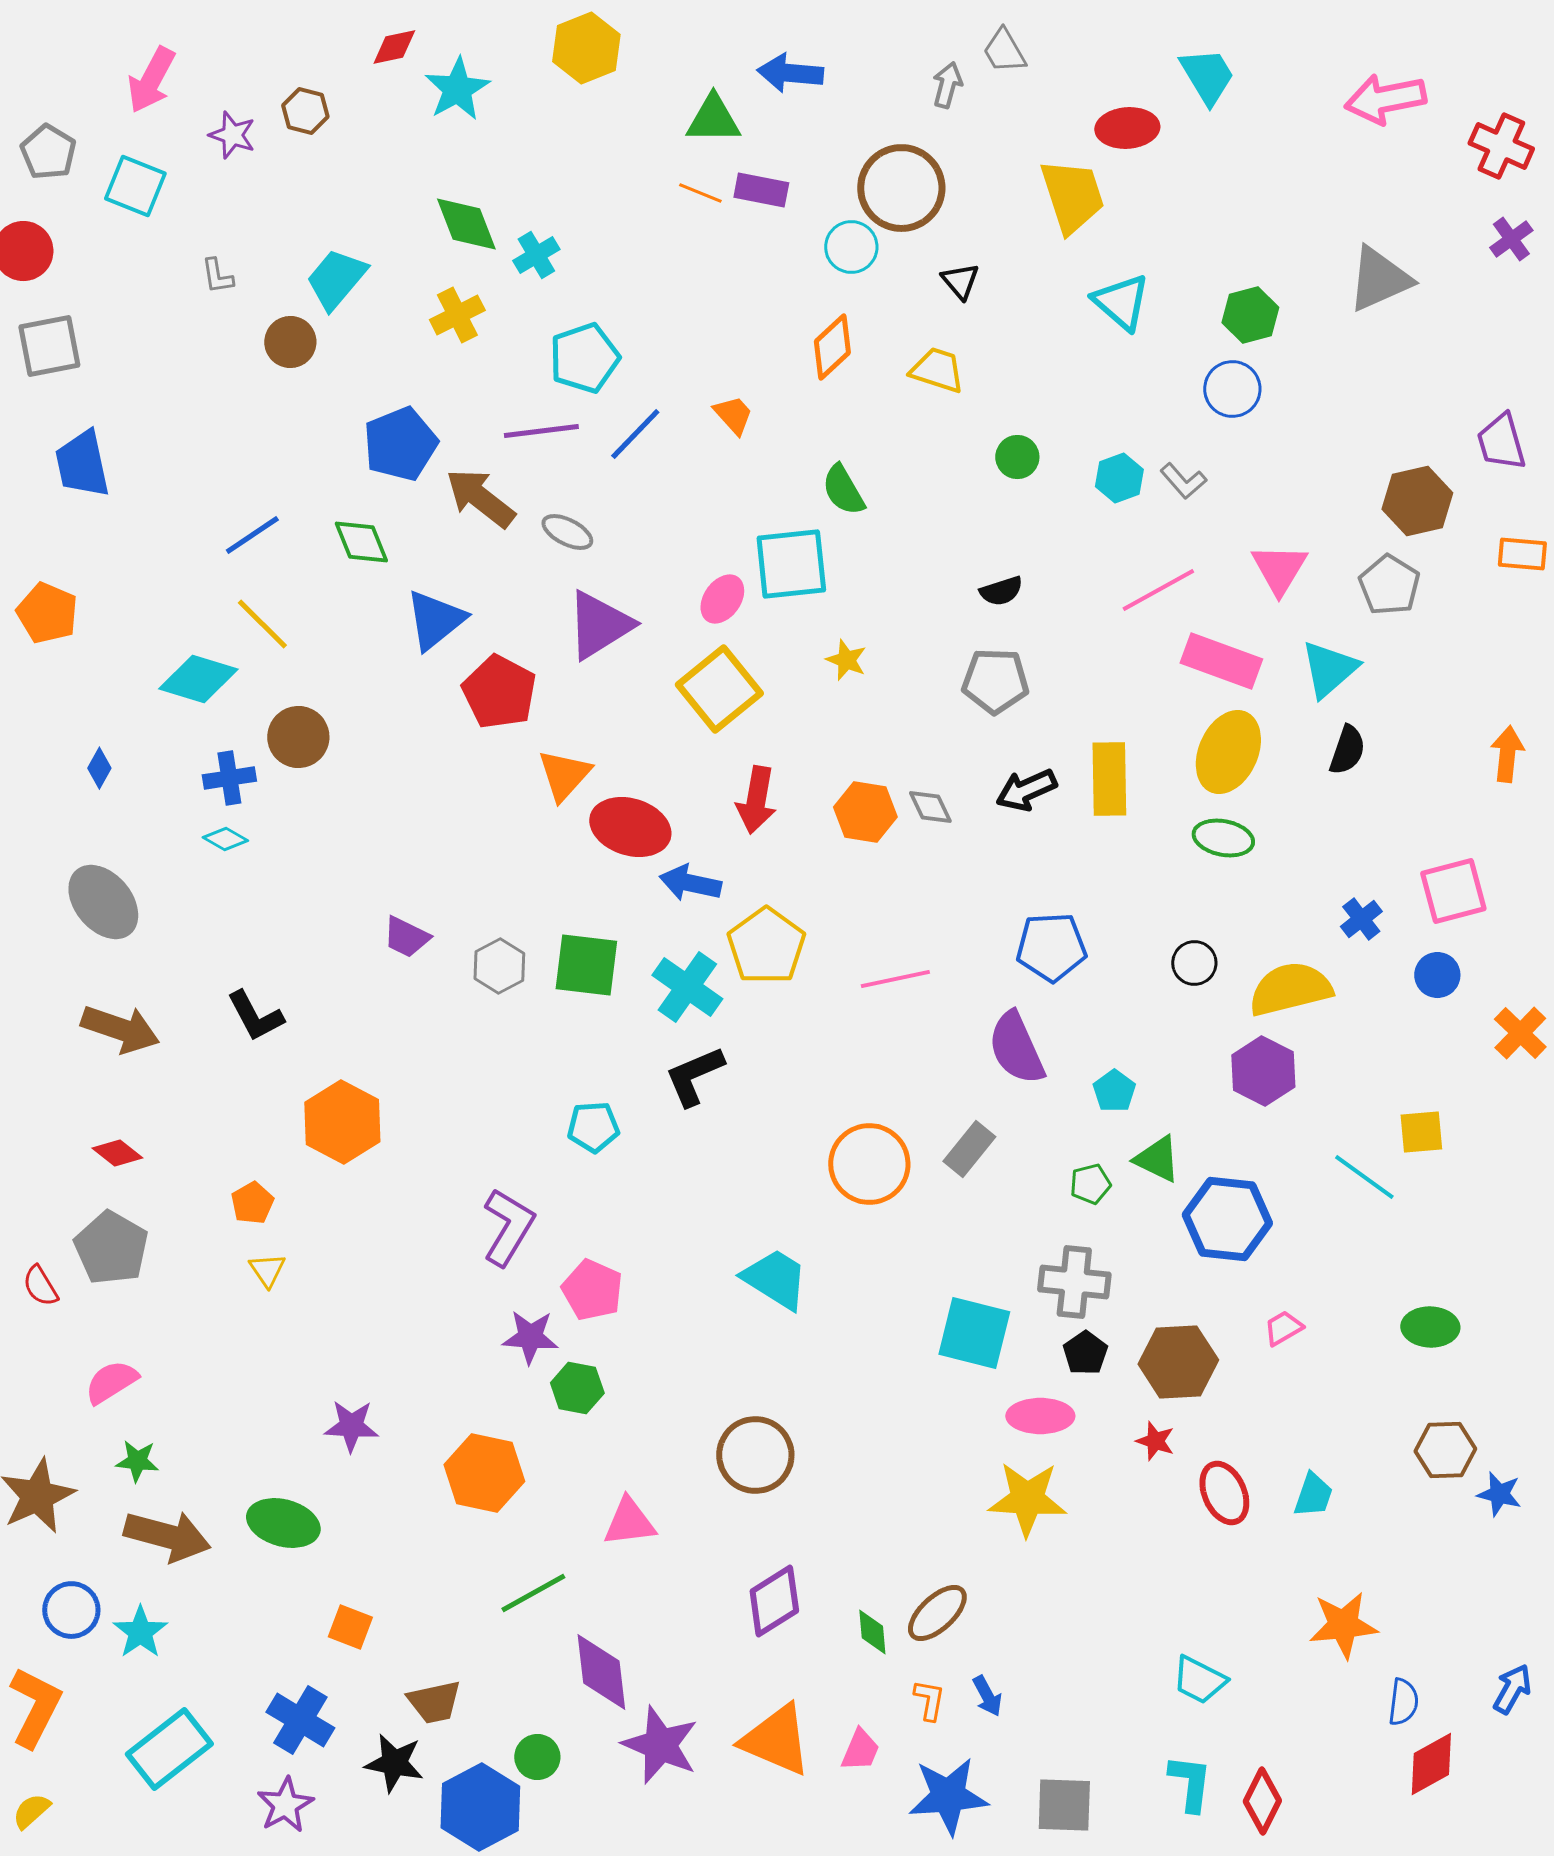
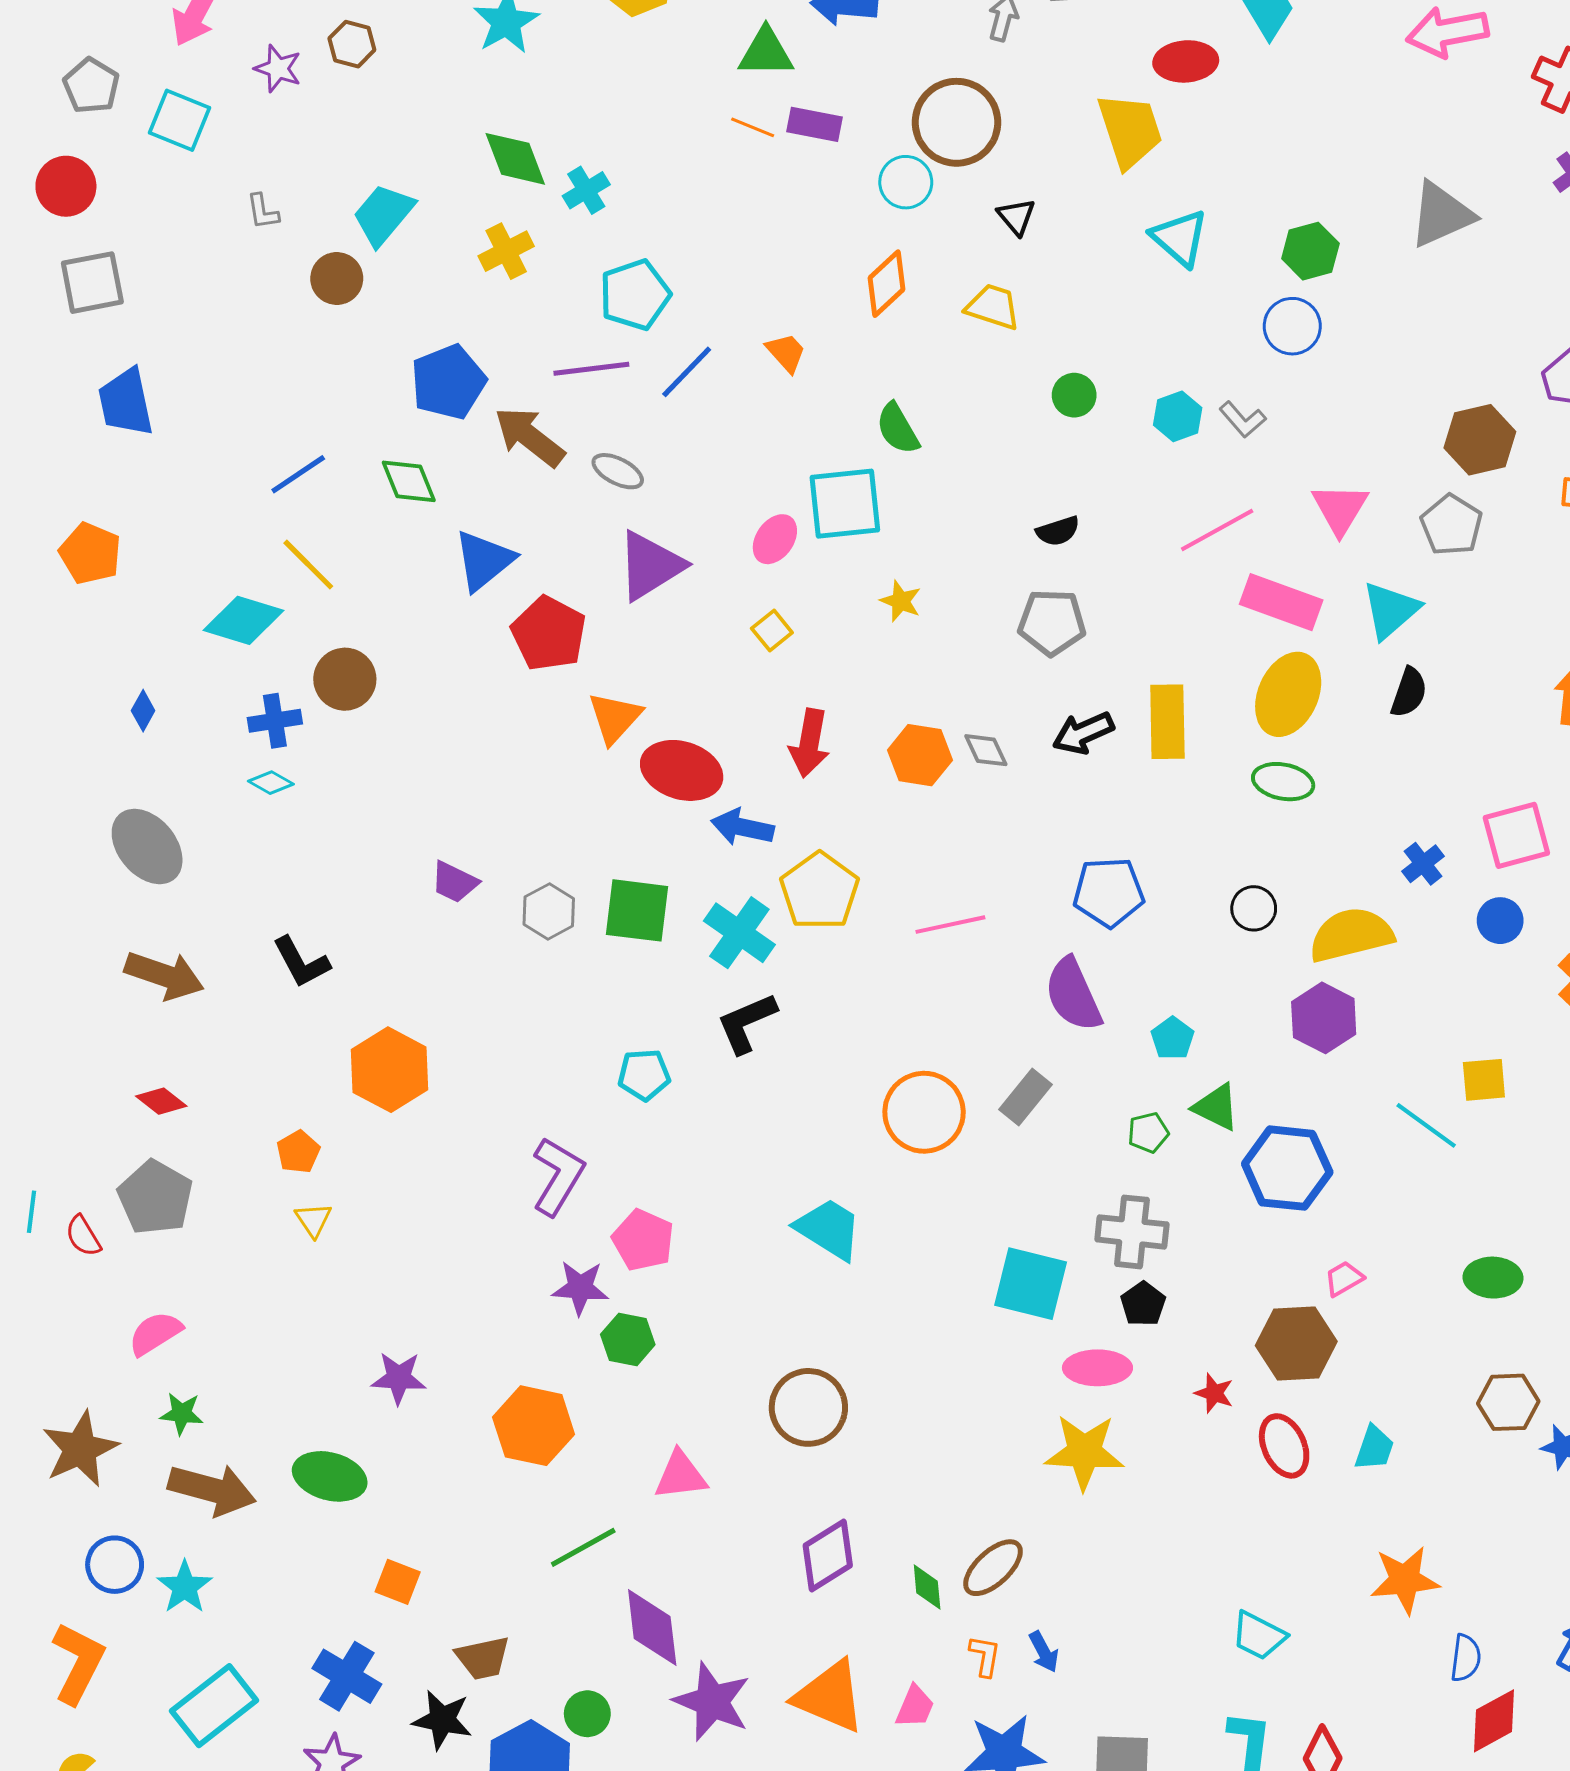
yellow square: (719, 689) -> (772, 630), size x0.5
brown hexagon: (1178, 1362) -> (1296, 1344), moved

